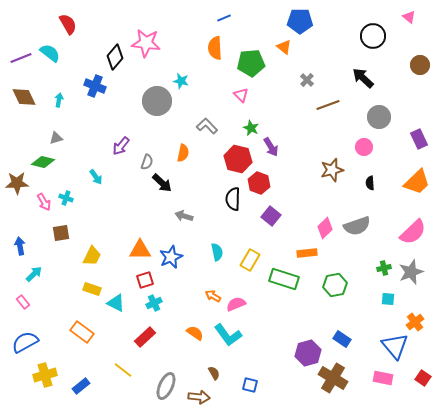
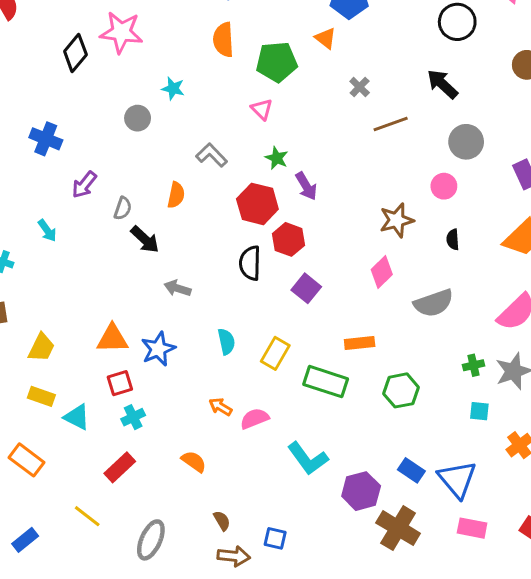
blue cross: (95, 86) -> (46, 139), moved
gray circle: (157, 101) -> (138, 118), size x0.6
pink diamond: (325, 228) -> (382, 272), moved
cyan L-shape: (228, 335) -> (308, 459), moved
blue triangle: (395, 346) -> (457, 479), moved
brown arrow: (199, 397) -> (234, 556), moved

